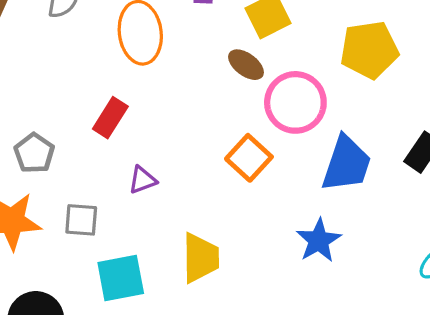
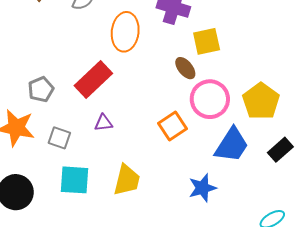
yellow pentagon: (369, 50) -> (261, 101), moved, turned 30
red rectangle: (110, 118) -> (93, 79), size x1.5

